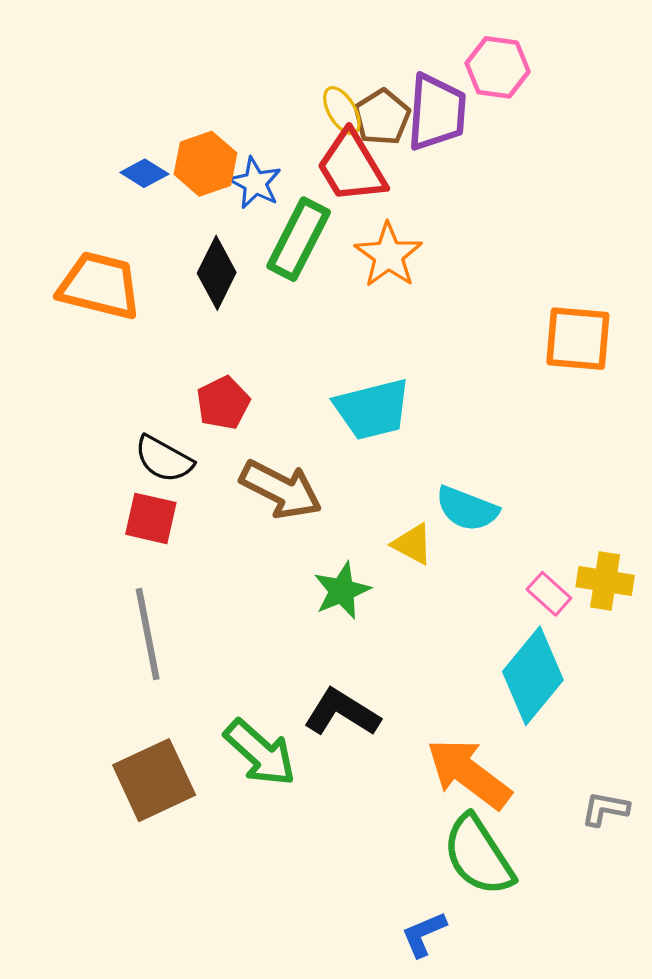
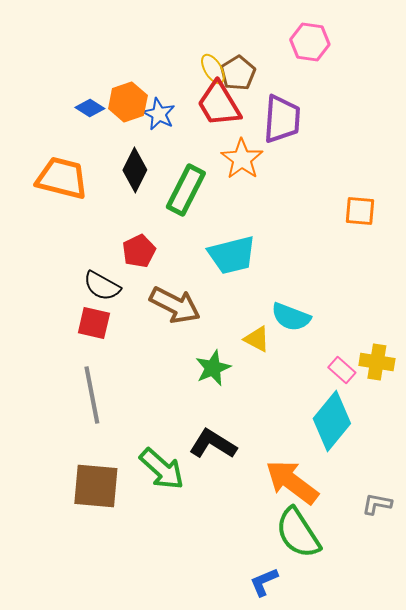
purple trapezoid: (437, 112) -> (282, 119), moved
green rectangle: (299, 239) -> (186, 190), moved
orange square: (578, 339) -> (360, 211), size x0.7
brown square: (154, 780) -> (96, 486), turned 30

